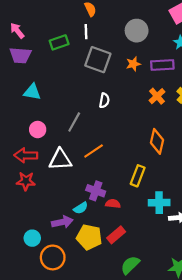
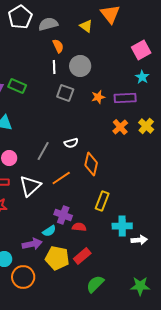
gray circle: (137, 31) -> (80, 66), moved
green rectangle: (59, 42) -> (17, 86), moved, turned 42
gray square: (98, 60) -> (65, 93), size x0.7
white semicircle: (104, 100) -> (71, 143), moved, turned 64
orange diamond: (157, 141) -> (91, 164), moved
white triangle: (60, 160) -> (30, 186), turned -40

